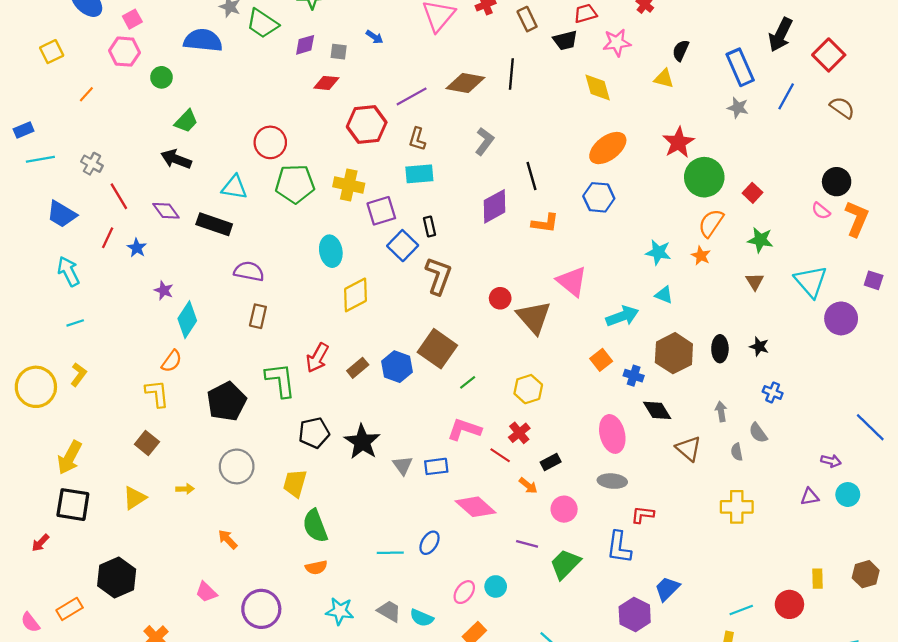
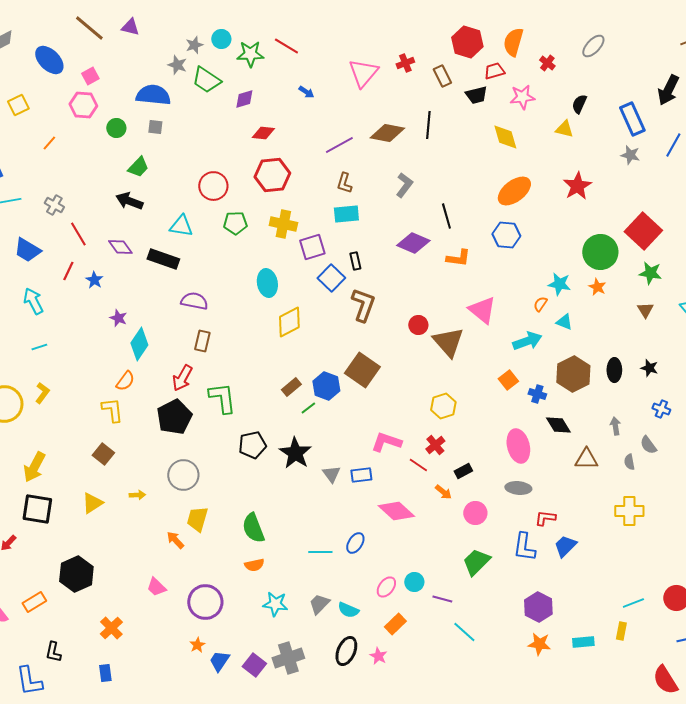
gray square: (339, 52) -> (155, 127), moved
red hexagon: (367, 124) -> (272, 175), moved
green circle: (704, 177) -> (600, 252), moved
green pentagon: (295, 184) -> (235, 223), size x0.7
red square: (752, 193) -> (643, 231), size x2.0
purple diamond: (495, 206) -> (413, 243), turned 52
orange semicircle: (711, 223) -> (540, 304), moved, size x0.6
red arrow: (317, 358) -> (182, 378), moved
green line: (468, 382) -> (308, 408), moved
brown triangle: (689, 449) -> (586, 459), turned -40
yellow trapezoid: (295, 483) -> (197, 519), moved
purple line: (527, 544) -> (442, 599), moved
blue trapezoid: (667, 589) -> (565, 546), moved
gray trapezoid: (389, 611) -> (319, 604), turned -75

